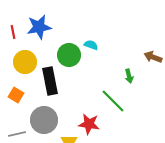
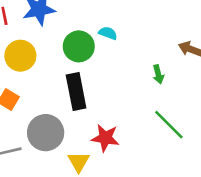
black rectangle: (50, 81) -> (76, 91), moved
green line: (113, 101) -> (169, 125), moved

